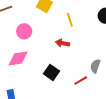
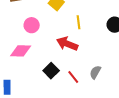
red arrow: (63, 43) -> (67, 44), size x1.5
red line: (81, 81) -> (73, 77), moved, turned 72

